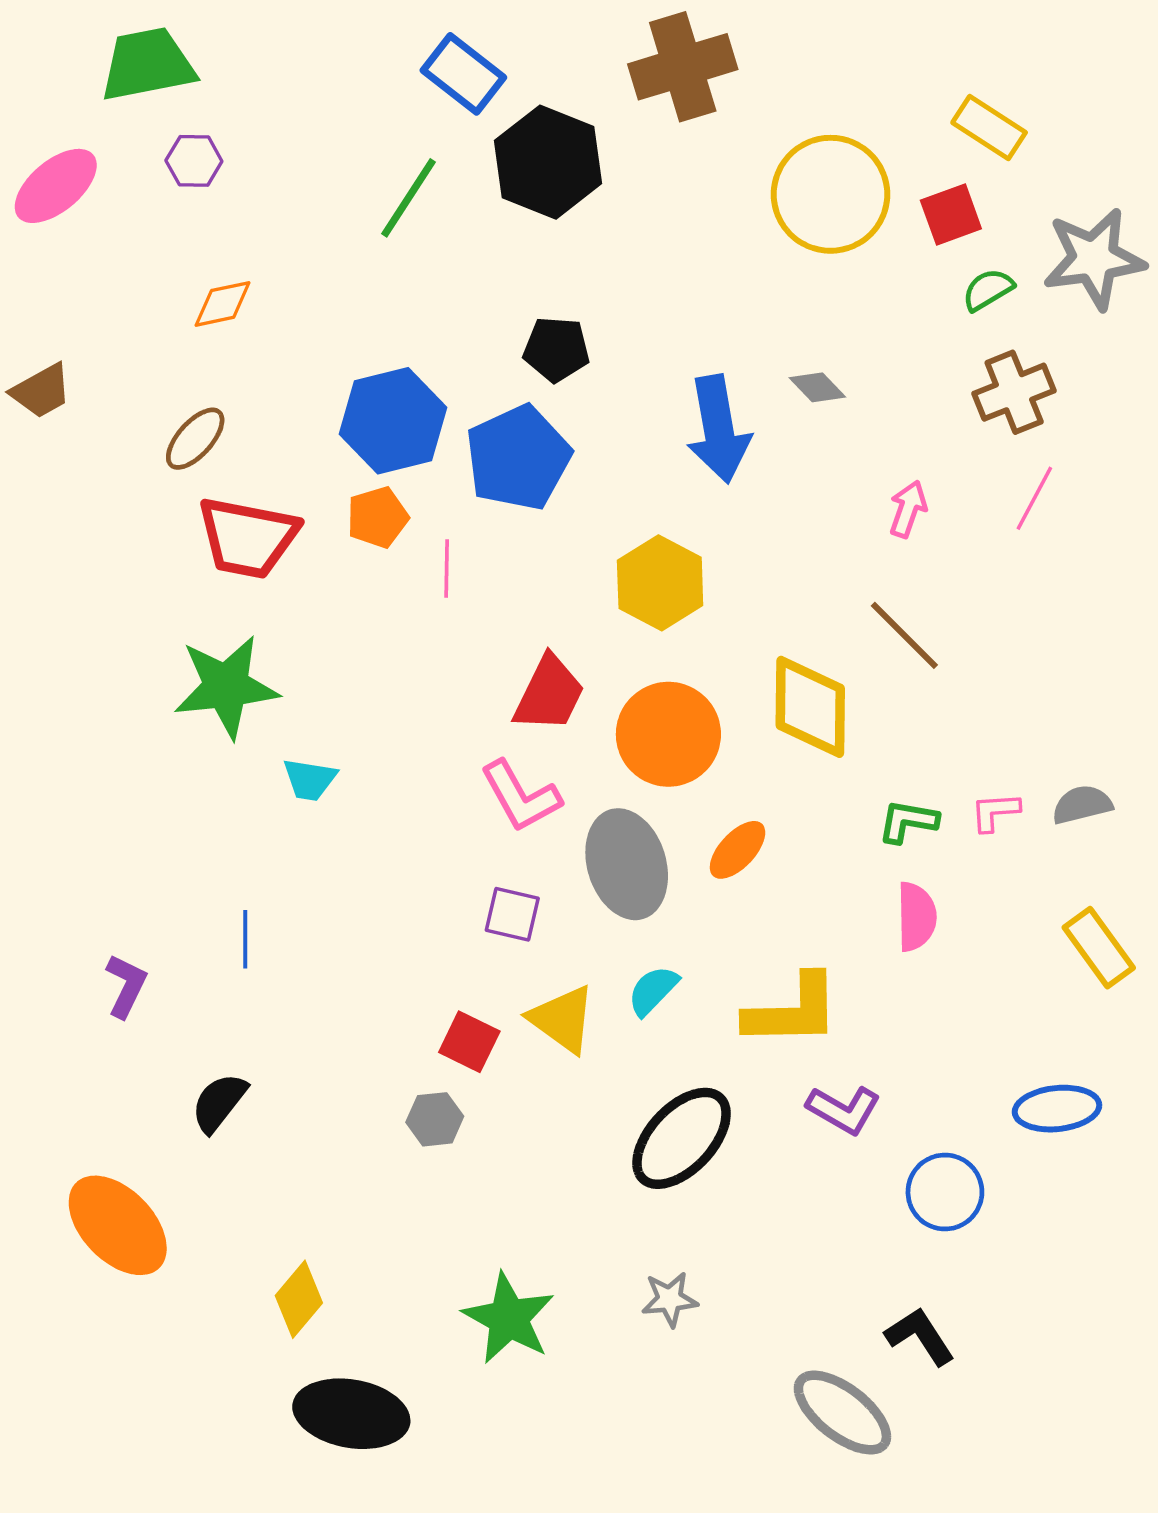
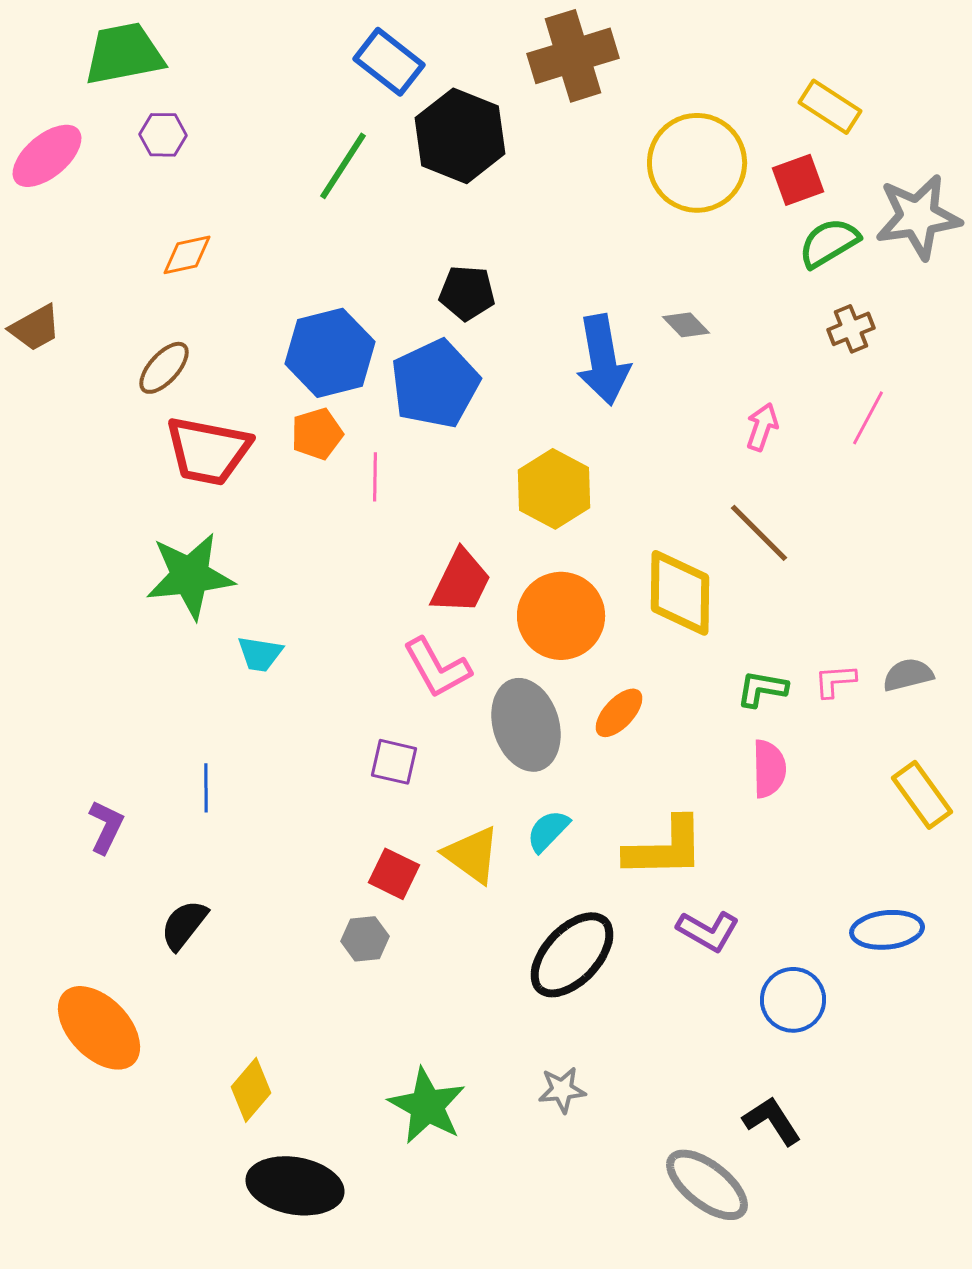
green semicircle: (988, 290) -> (829, 243), size x1.4
brown cross: (1014, 392) -> (851, 329), size x0.7
purple square: (512, 914) -> (394, 762), moved

